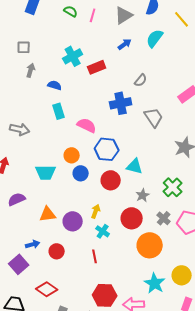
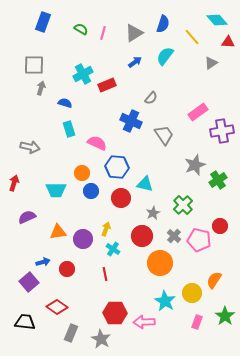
gray square: (24, 47) -> (34, 65), size x1.5
blue cross: (121, 103) -> (131, 121), turned 35

